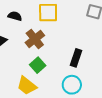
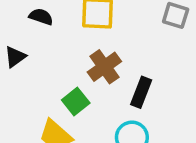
brown cross: (35, 39) -> (104, 67), moved

